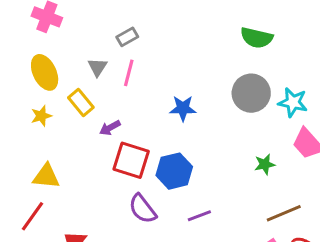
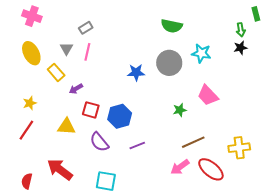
cyan star: (293, 102) -> (201, 53), moved
blue star: (183, 108) -> (136, 72), moved
yellow star: (41, 116) -> (30, 103), moved
red square: (131, 160) -> (91, 110), size x0.7
yellow triangle: (46, 176) -> (66, 127), moved
red line: (33, 216) -> (26, 130), moved

